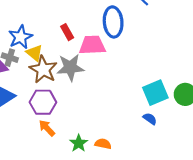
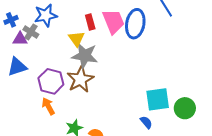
pink trapezoid: (92, 45) -> (113, 21), moved, turned 56
yellow triangle: (34, 53) -> (76, 39), moved
brown star: (43, 69) -> (80, 79), moved

